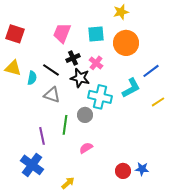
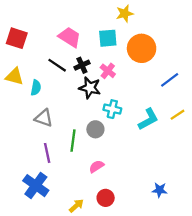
yellow star: (121, 12) -> (125, 13), moved
pink trapezoid: (62, 33) -> (70, 37), turned 100
black line: (51, 70) -> (57, 65), moved
cyan L-shape: (131, 88) -> (148, 119), moved
gray triangle: (52, 95) -> (44, 118), moved
cyan cross: (100, 97) -> (112, 109), size x0.7
red circle: (123, 171) -> (106, 198), moved

